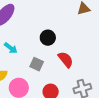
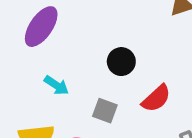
red semicircle: (66, 60) -> (156, 98), turned 90

